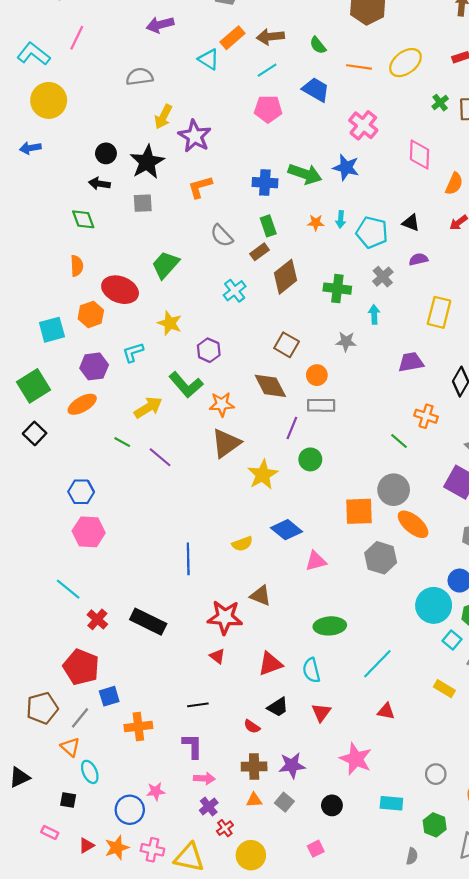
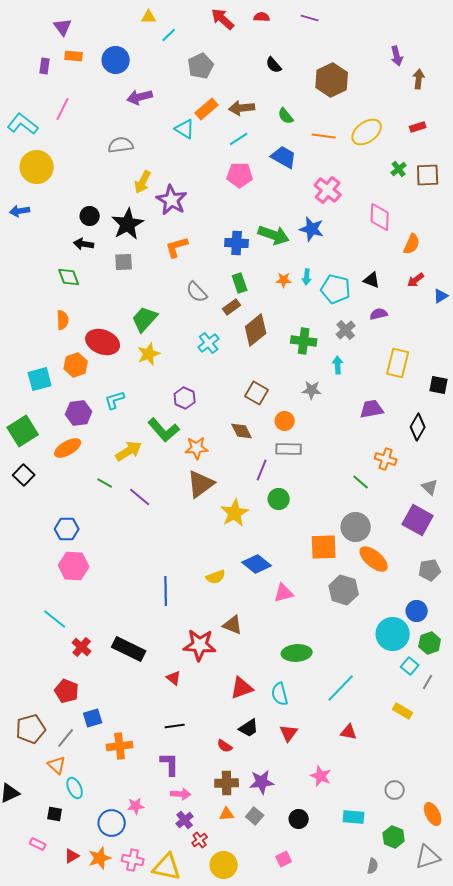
yellow star: (170, 323) -> (149, 354), moved, turned 30
brown diamond: (270, 386) -> (242, 431), size x0.7
red triangle: (217, 656) -> (174, 678), moved
red pentagon: (81, 667) -> (67, 691), size x0.7
pink star: (356, 759) -> (321, 776), size x0.7

